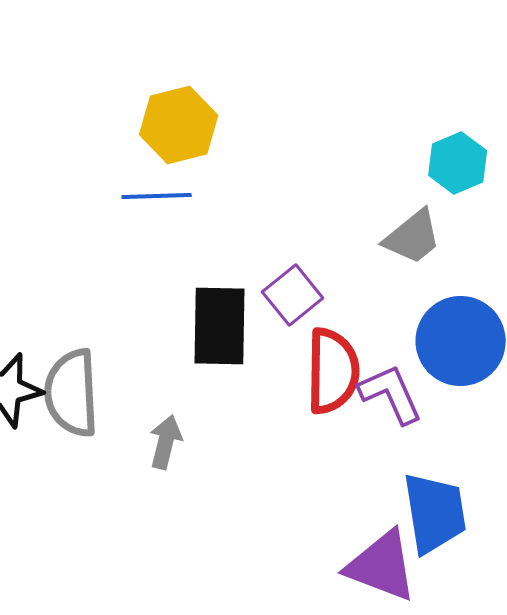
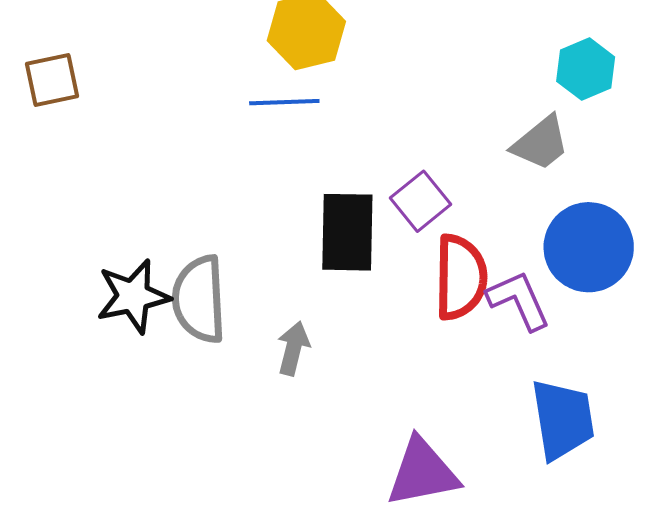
purple triangle: (382, 566) -> (422, 472), moved, turned -32

